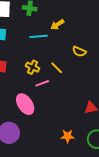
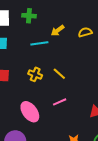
yellow semicircle: (79, 51) -> (85, 32), moved, turned 144
pink line: (42, 83) -> (60, 102), moved

